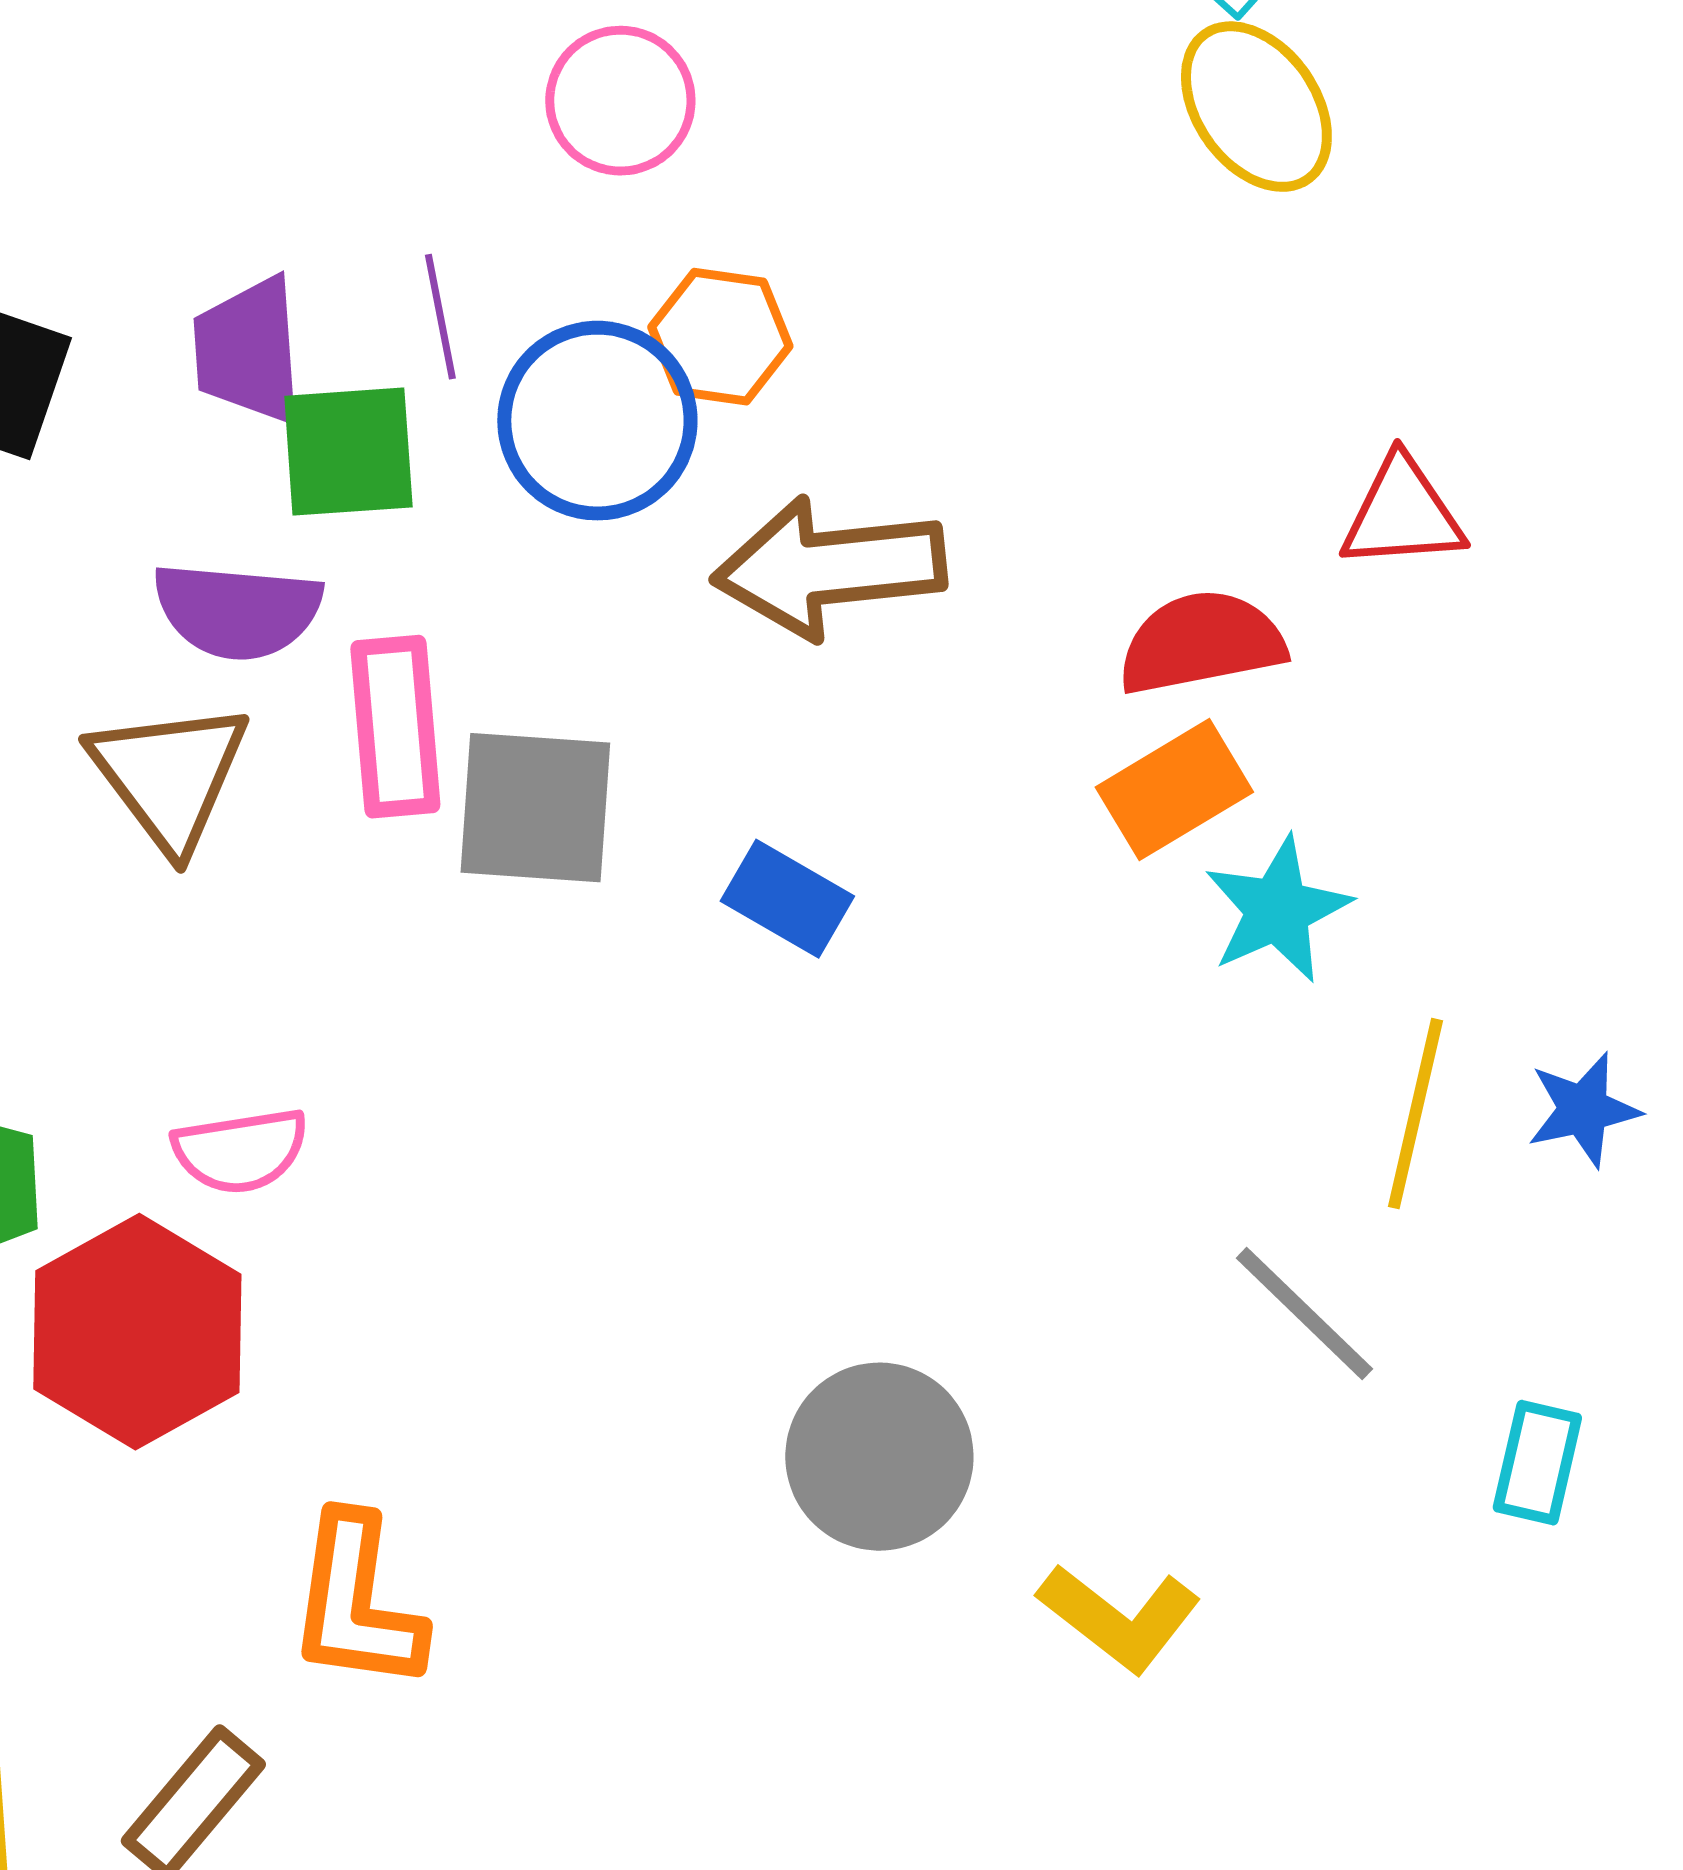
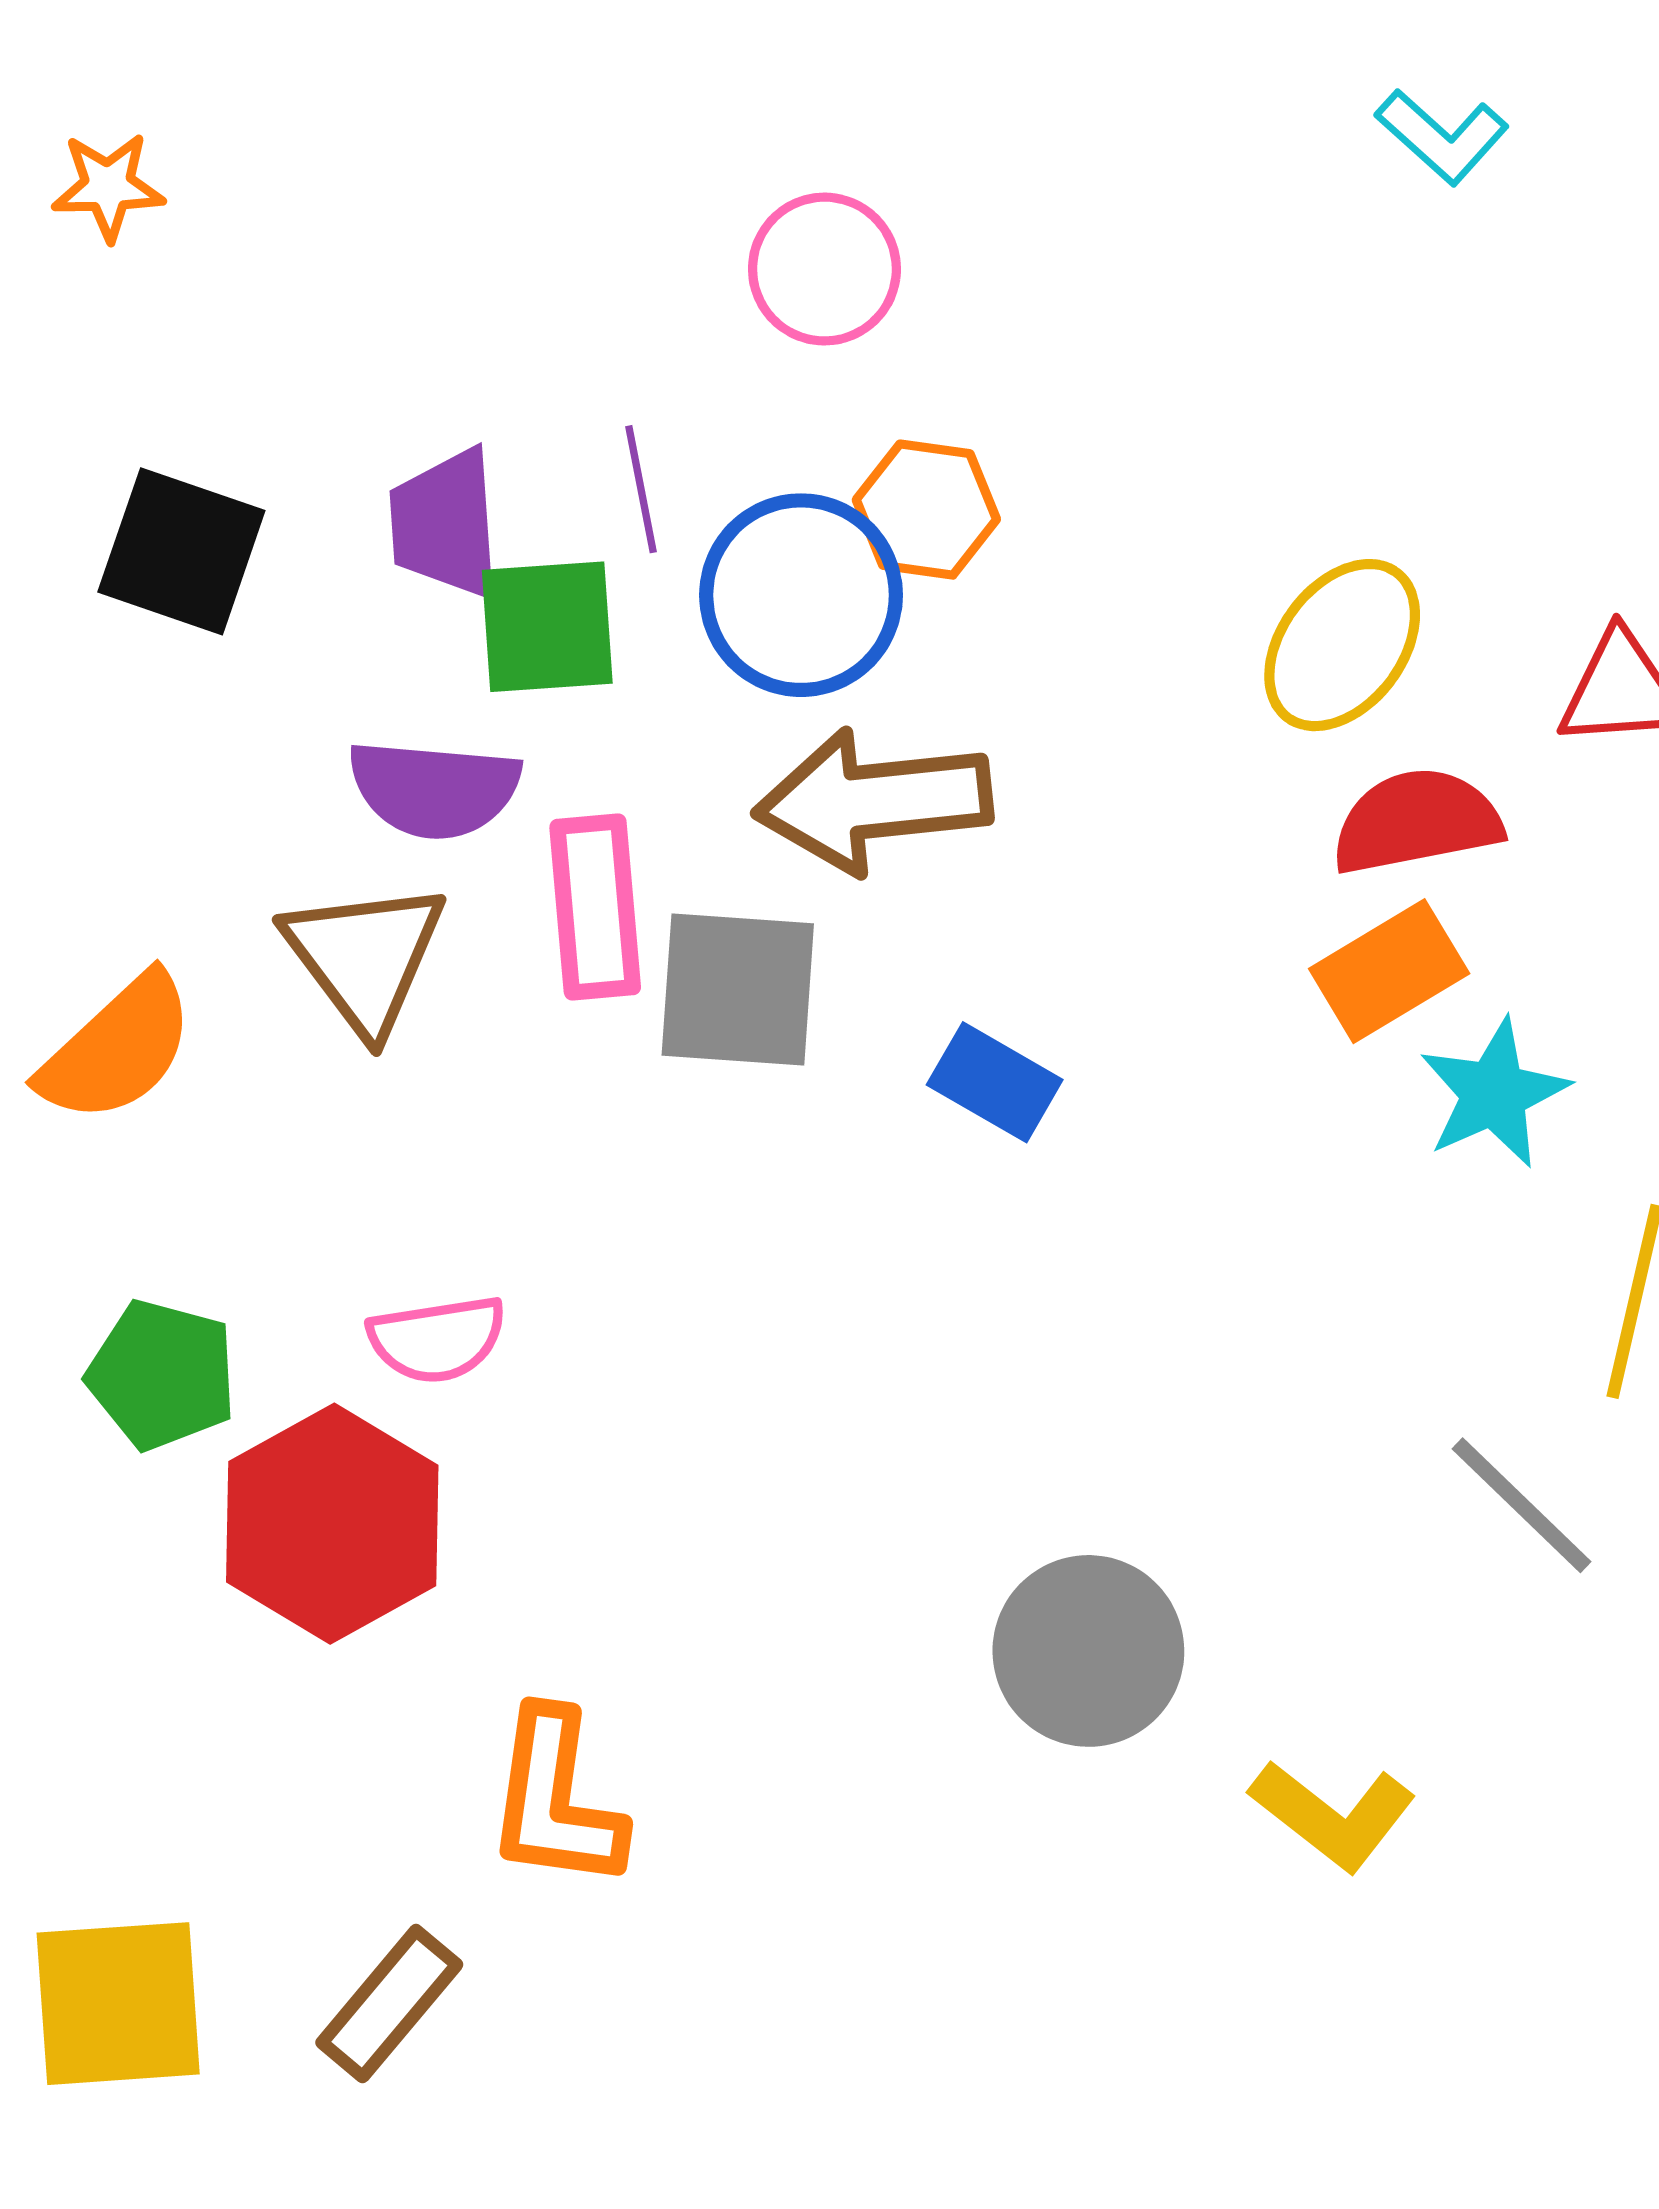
yellow ellipse: (1256, 107) -> (1342, 645), moved, turned 72
brown arrow: (829, 568) -> (873, 801), moved

